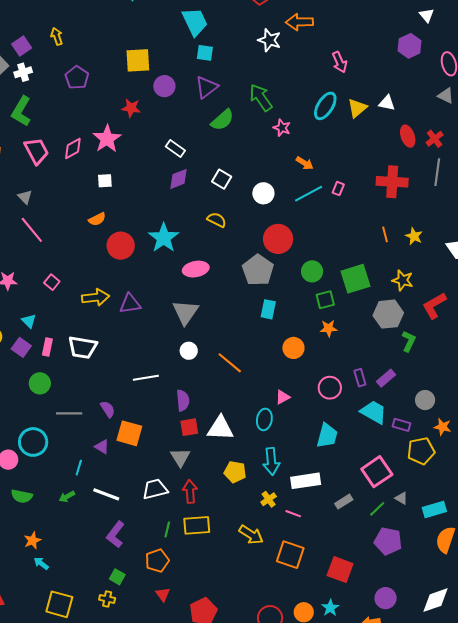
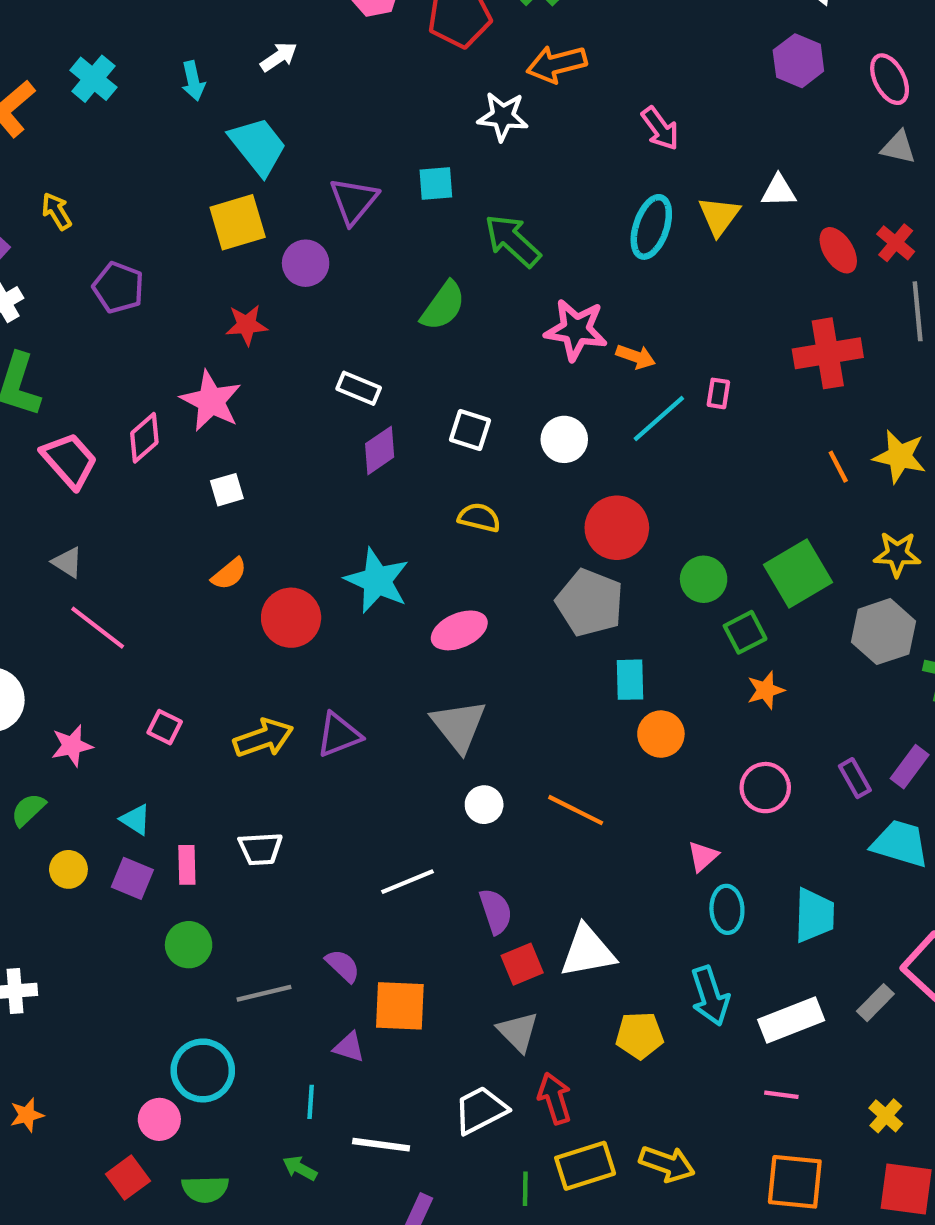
cyan trapezoid: (195, 22) -> (258, 146), moved
cyan square: (205, 53) -> (436, 184), moved
purple triangle: (207, 87) -> (354, 201), moved
pink star: (282, 128) -> (576, 330), moved, size x1.6
yellow star: (414, 236) -> (900, 456), size x1.4
white trapezoid: (83, 347) -> (260, 849), size x0.7
orange circle: (293, 348) -> (661, 734), moved
pink circle: (330, 388) -> (765, 788), moved
cyan ellipse: (264, 419) -> (727, 909), moved
green arrow: (67, 497) -> (300, 1168), turned 70
yellow cross: (269, 499) -> (886, 1116), moved
gray rectangle: (344, 502) -> (875, 1003), moved
yellow arrow: (251, 535) -> (667, 1164), moved

